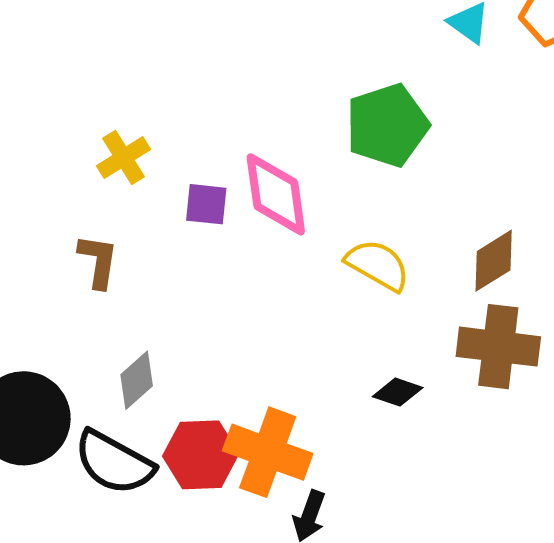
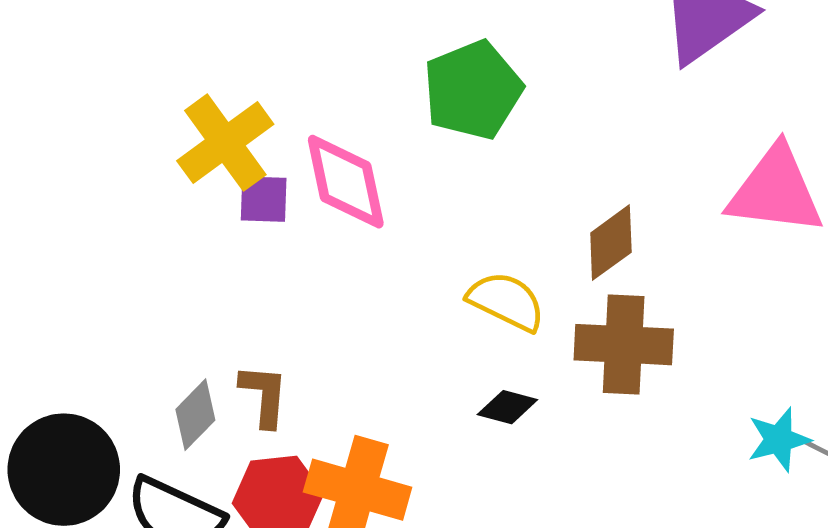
yellow cross: (124, 158) -> (225, 143), moved, size x1.5
brown L-shape: (98, 261) -> (264, 395), moved
yellow semicircle: (378, 265) -> (506, 301), moved

